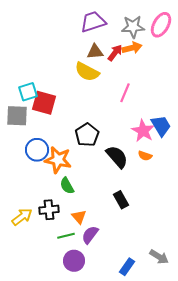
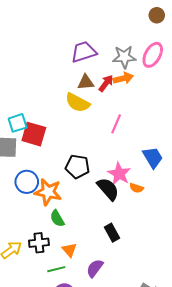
pink star: (143, 131) -> (119, 174), moved
black pentagon: (87, 135) -> (78, 167), turned -30
purple semicircle: (90, 235) -> (95, 268), moved

